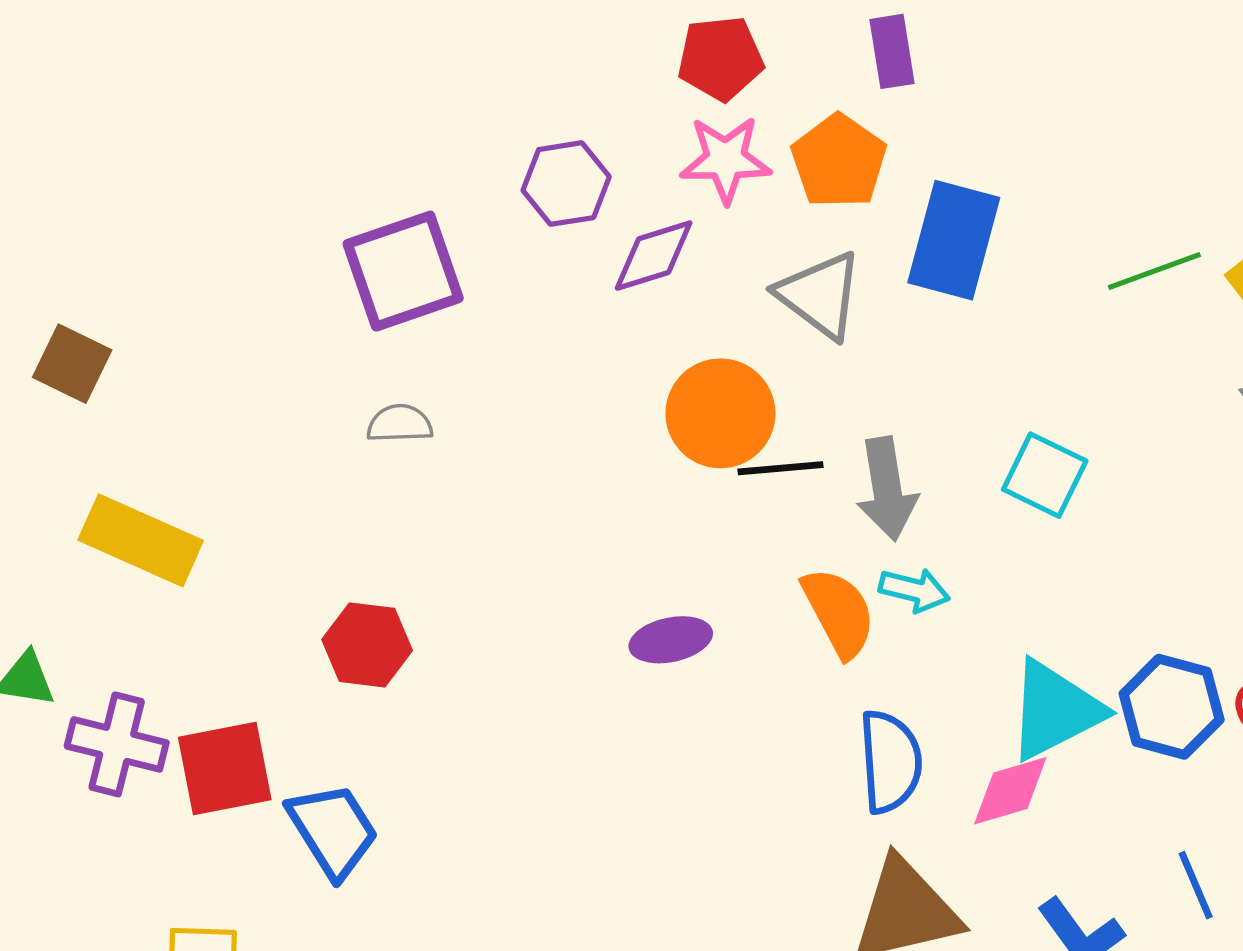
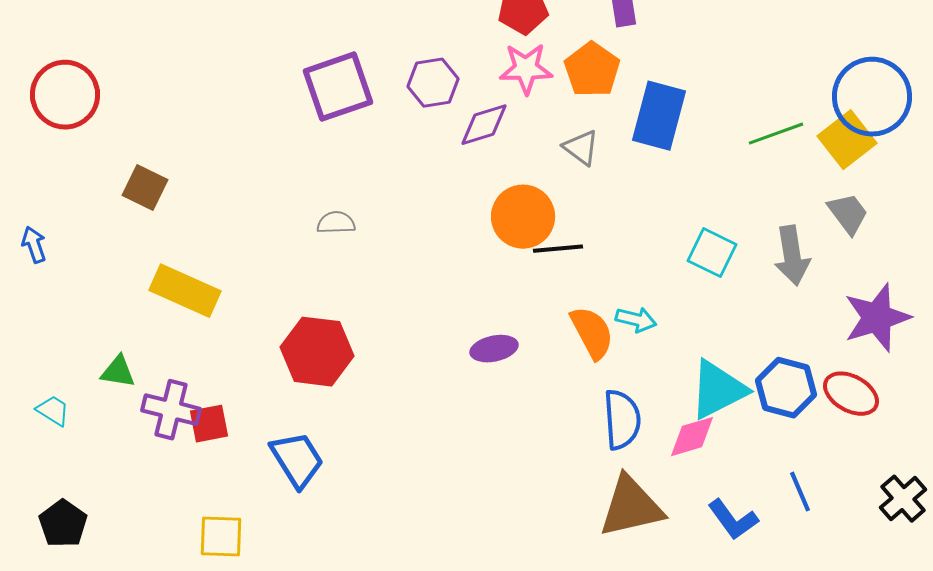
purple square: (403, 271) -> (338, 87), moved
gray triangle: (820, 295) -> (581, 148), size x0.7
gray arrow: (887, 489) -> (792, 256), moved
red hexagon: (367, 645) -> (317, 352), size x1.4
red square: (225, 768) -> (209, 424), moved, size x0.7

